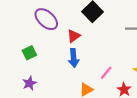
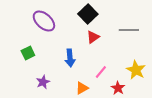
red triangle: (74, 36) -> (93, 37), moved
purple star: (29, 83) -> (43, 82), moved

